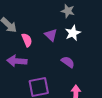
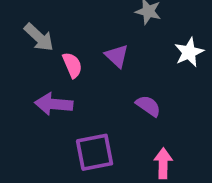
white star: (73, 33) -> (189, 52), moved

